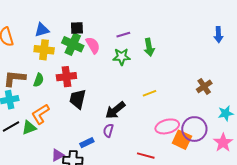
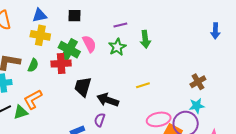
green cross: (73, 44) -> (69, 50), moved
pink semicircle: (93, 45) -> (89, 44), moved
green star: (121, 57) -> (117, 47), turned -30
black trapezoid: (78, 99) -> (83, 87), moved
black arrow: (115, 110) -> (108, 100), turned 55
cyan star: (226, 113) -> (197, 106), moved

